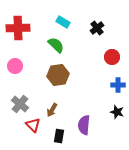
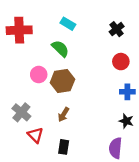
black cross: (97, 28) -> (117, 29), moved
pink circle: (15, 66) -> (39, 75), moved
brown arrow: (52, 110) -> (64, 115), moved
purple semicircle: (84, 125) -> (115, 148), moved

